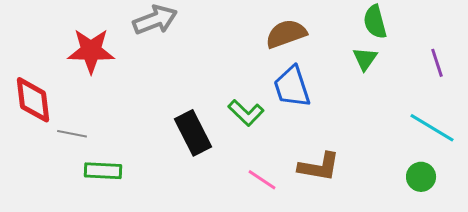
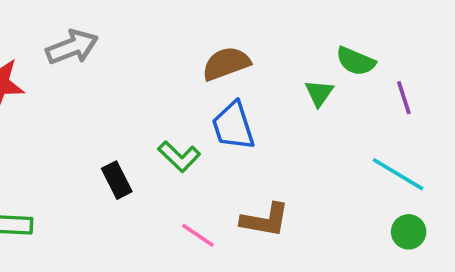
green semicircle: (375, 22) -> (356, 61), moved, turned -52
black rectangle: (193, 133) -> (117, 180), size x0.7
green circle: (421, 177) -> (409, 232), moved

